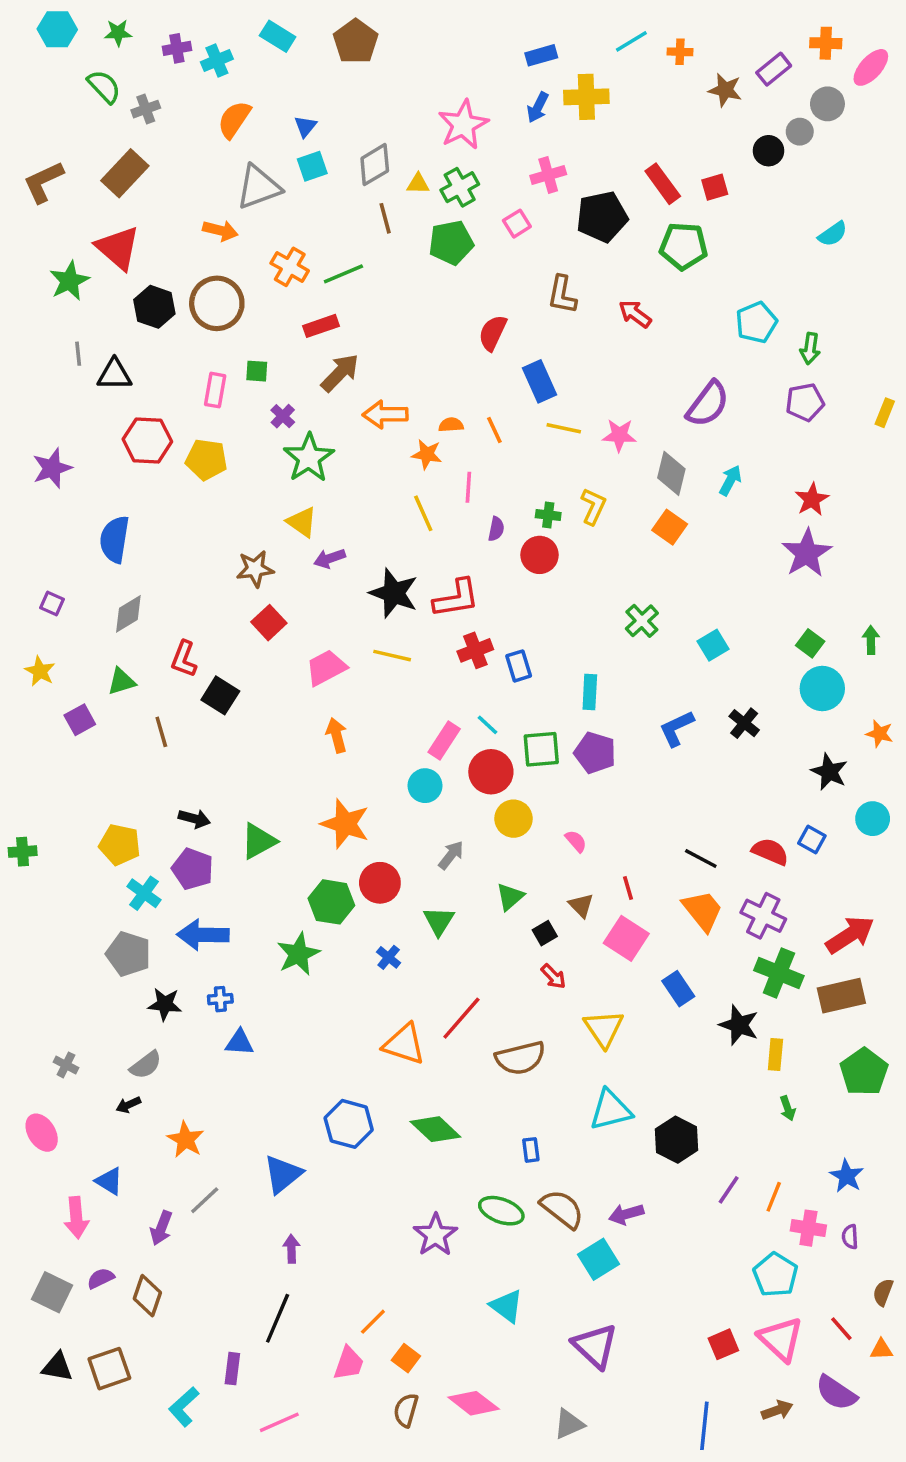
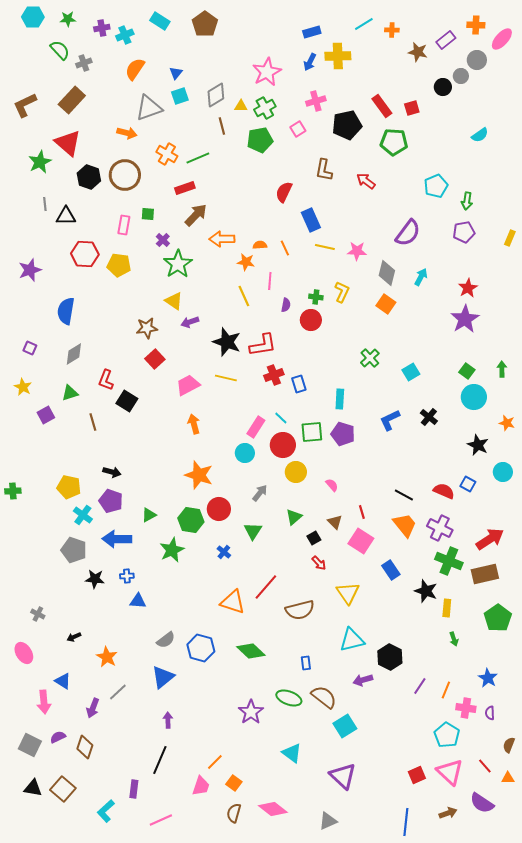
green triangle: (258, 841) -> (149, 515), moved, size x0.7
gray semicircle: (146, 1065) -> (166, 640), moved
purple arrow: (626, 1214) -> (363, 680), moved
brown square: (109, 1369) -> (63, 789), turned -30

